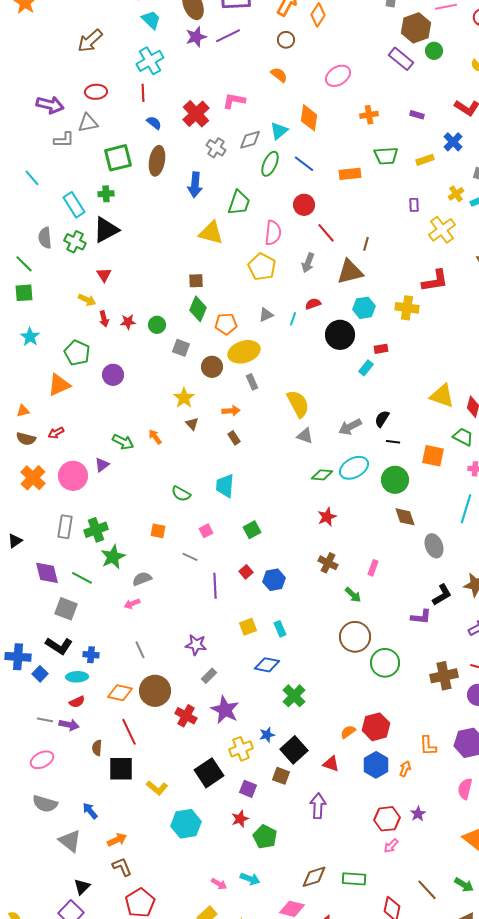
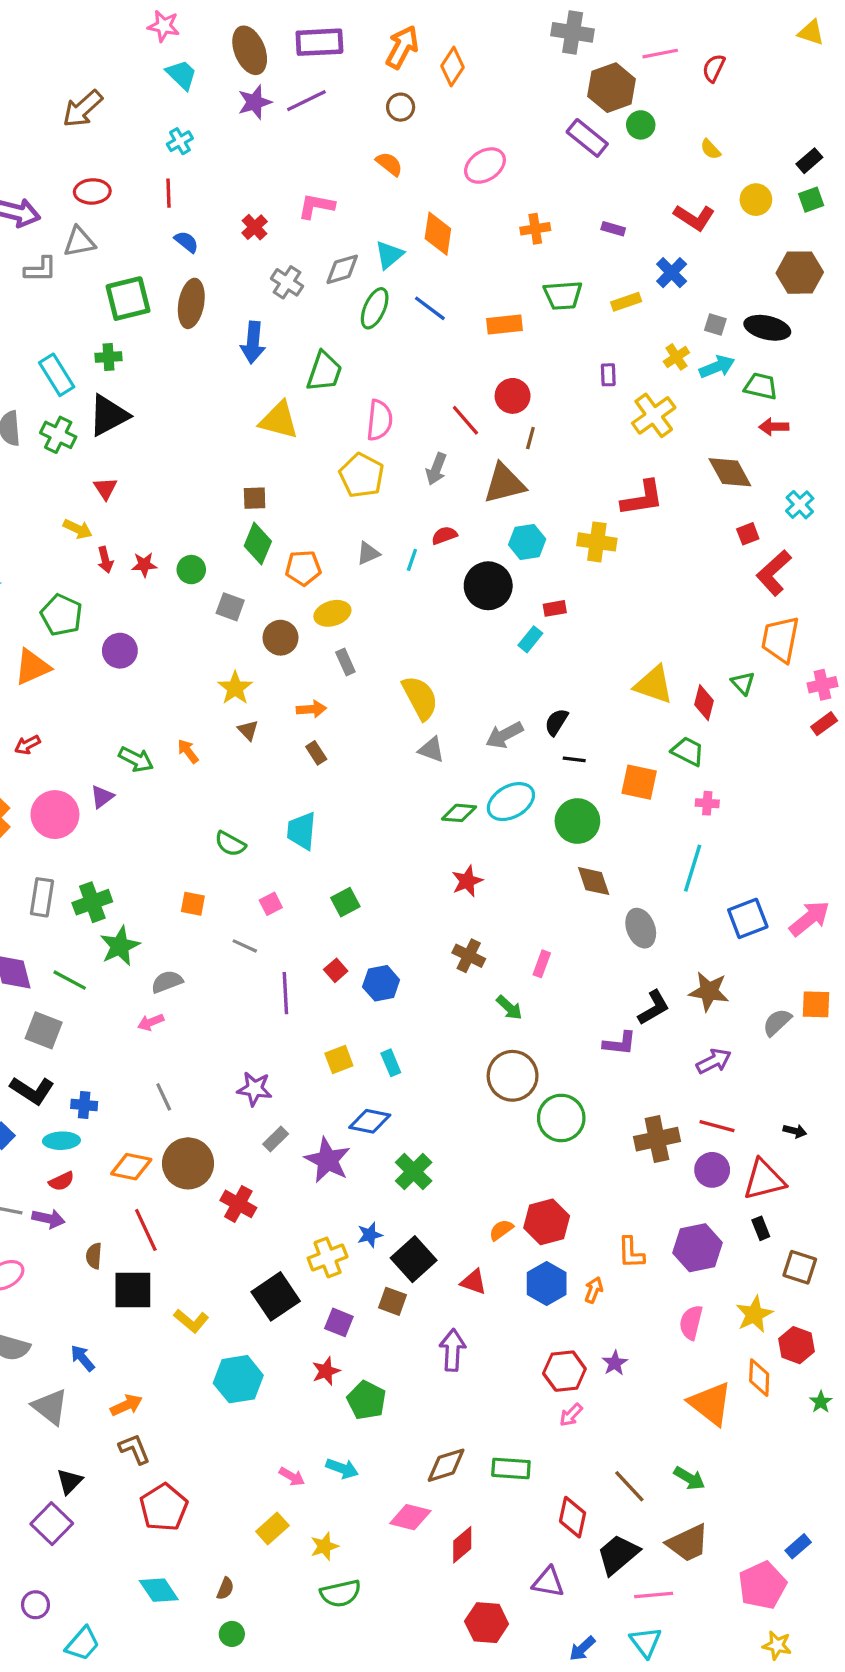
cyan cross: (150, 61) -> (180, 141), size x0.6
red cross: (196, 114) -> (255, 227), size x0.6
red circle: (304, 205) -> (513, 396), moved
yellow ellipse: (244, 352) -> (332, 613), size x0.7
purple star: (225, 710) -> (328, 1160), moved

